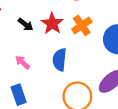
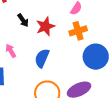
orange cross: (82, 25) -> (78, 31), moved

